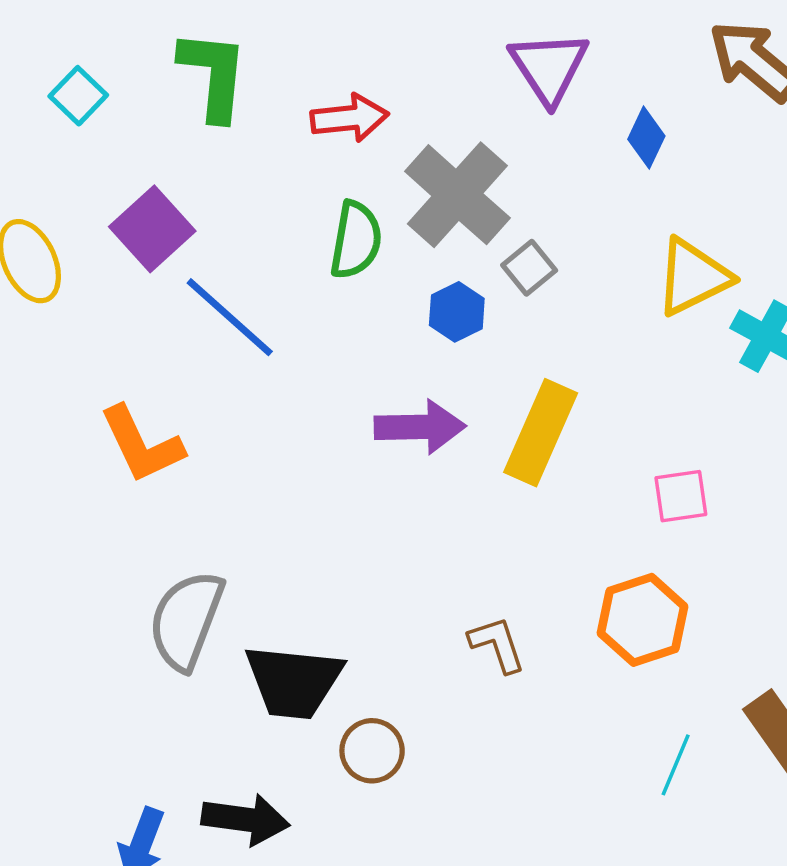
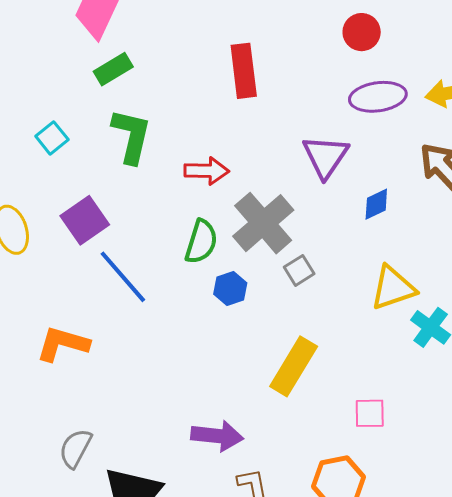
blue diamond: (646, 138) -> (376, 204), turned 32
blue hexagon: (457, 312) -> (230, 288), moved
purple arrow: (420, 427) -> (217, 436), moved
orange L-shape: (142, 445) -> (63, 344), turned 124
gray semicircle: (186, 620) -> (75, 448), size x0.7

